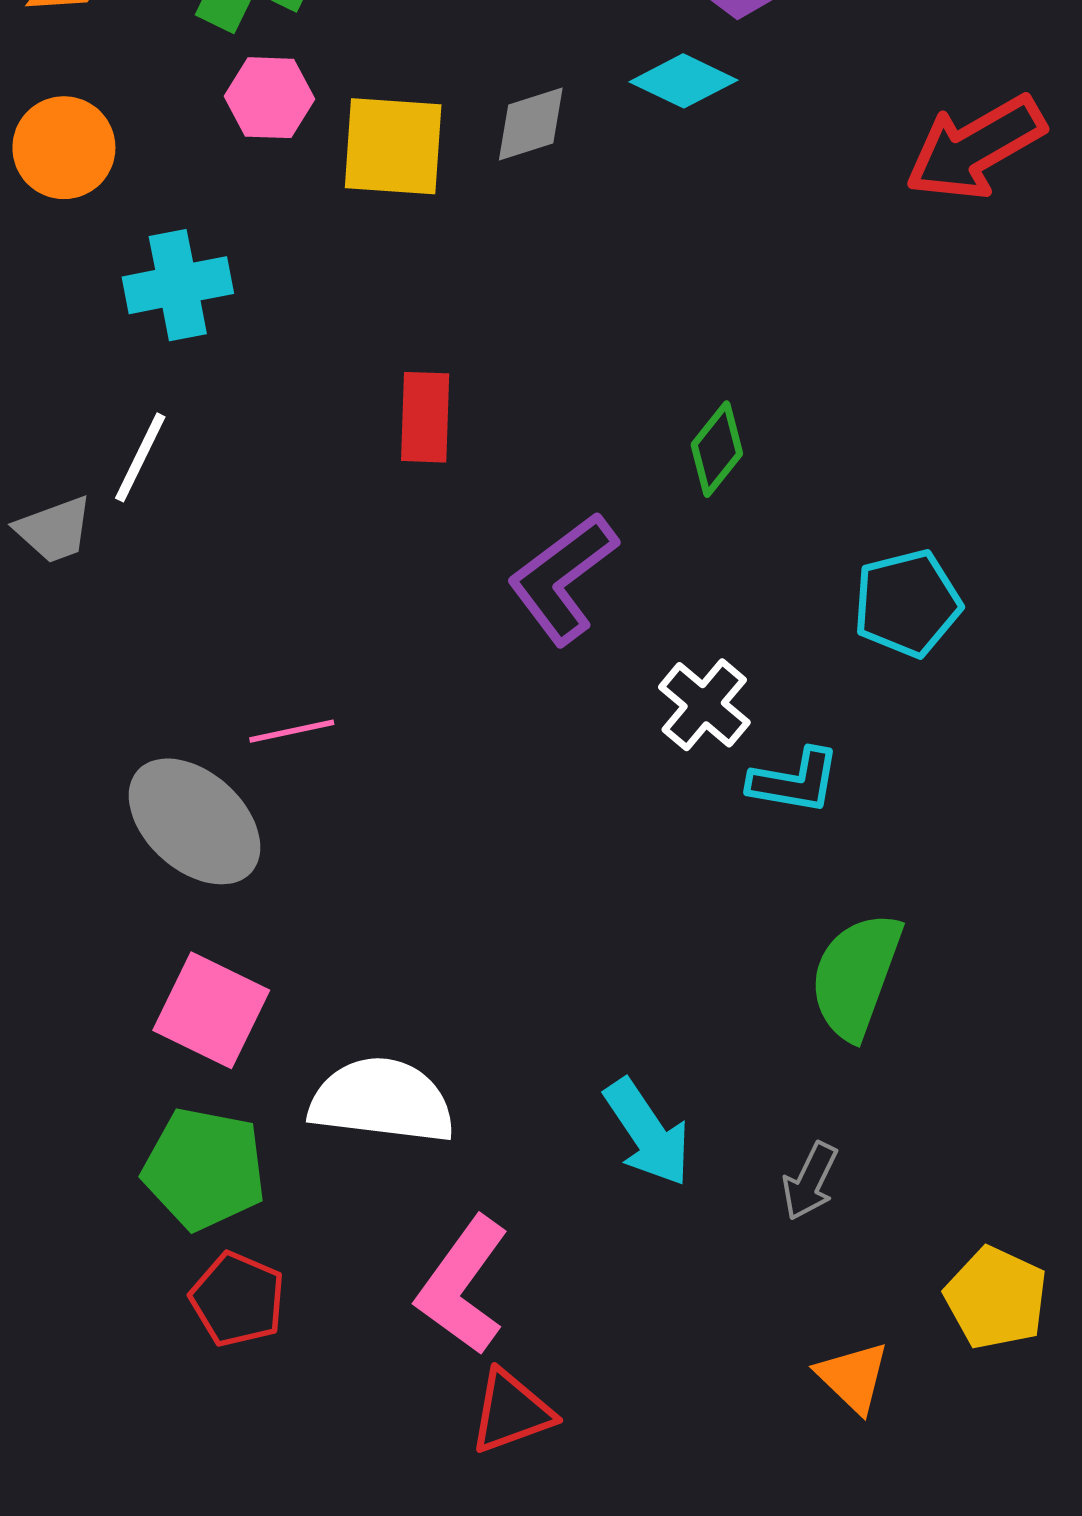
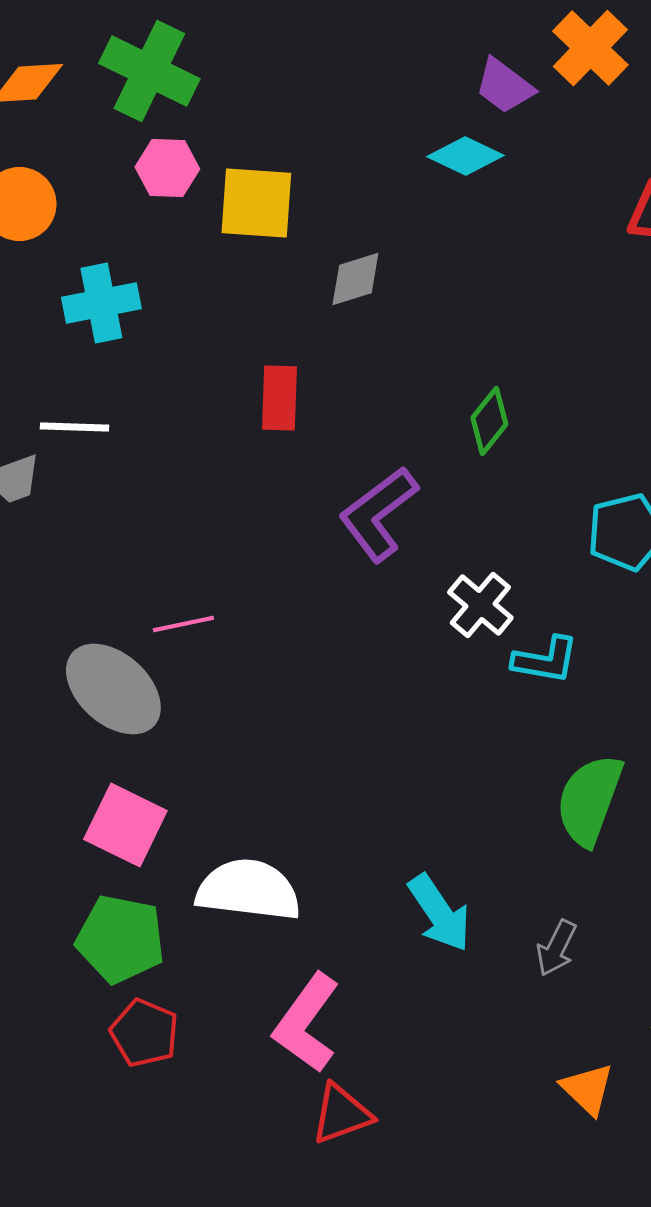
gray diamond: (531, 124) -> (355, 279), moved
white line: (140, 457) -> (74, 427), turned 66

